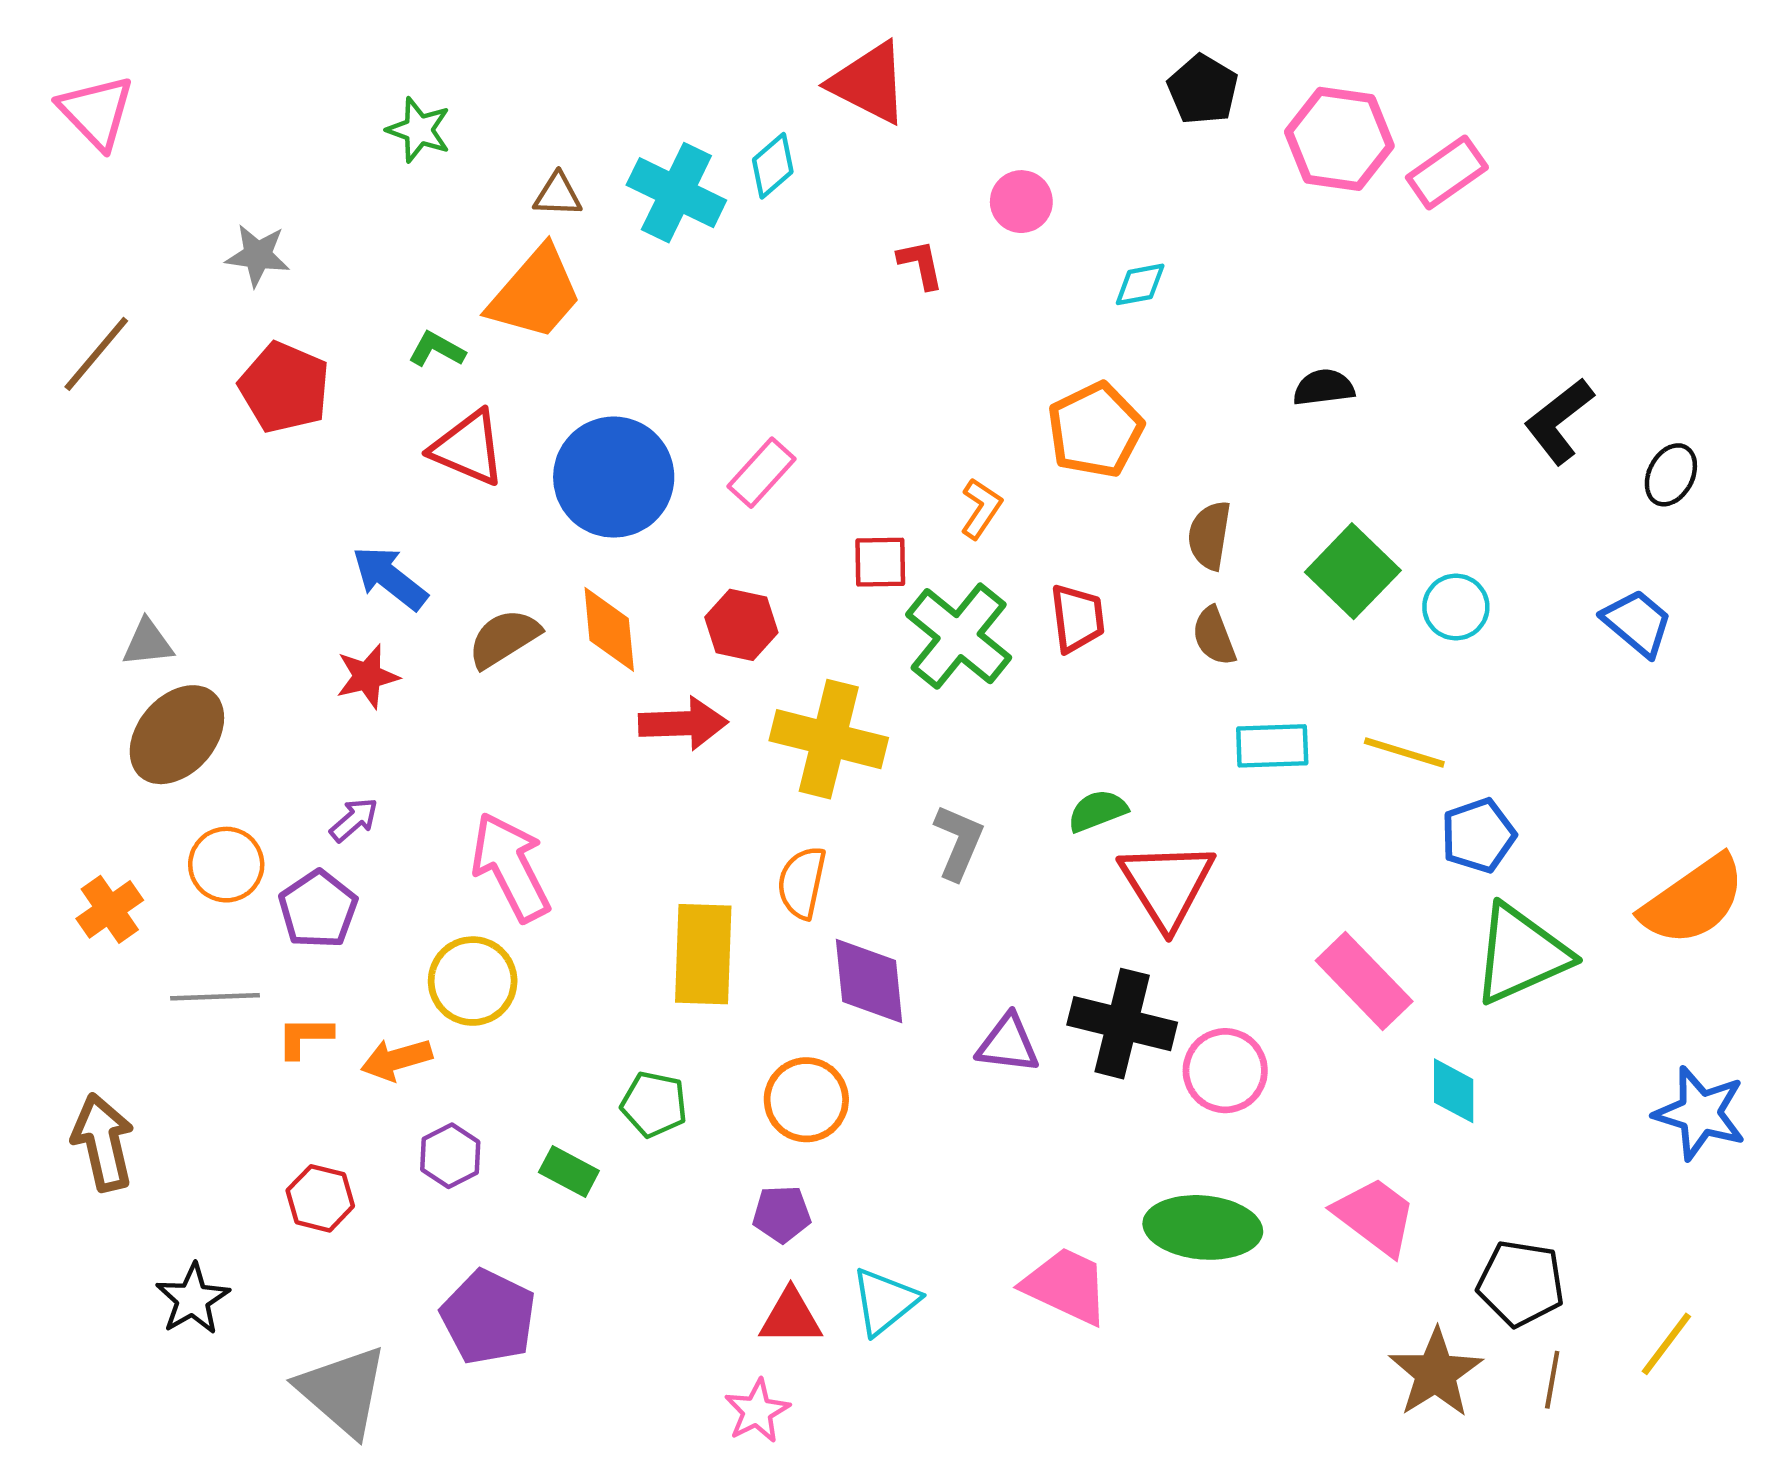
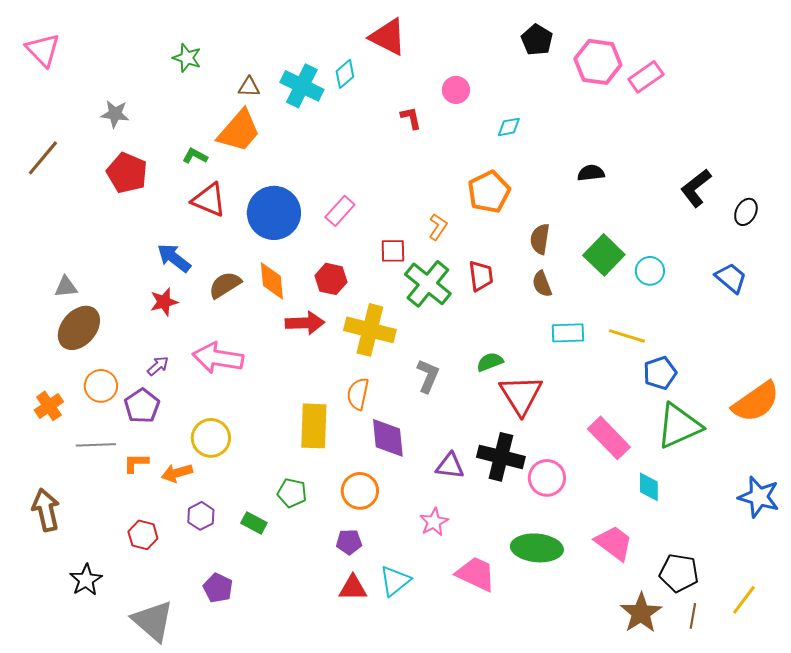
pink arrow: (511, 867) -> (218, 358), moved, turned -54
purple pentagon: (488, 1317) -> (218, 588), size x0.7
pink star: (757, 1411) -> (434, 522), moved

